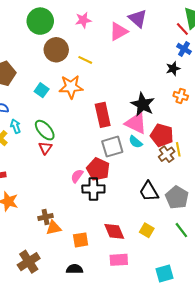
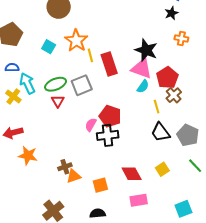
yellow line: (85, 60) -> (90, 55), moved, turned 56
orange star: (71, 87) -> (76, 41), turned -30
cyan arrow: (15, 126) -> (27, 83), size x1.5
green ellipse: (45, 130) -> (56, 84), turned -65
red pentagon: (162, 135) -> (167, 78), turned 30
cyan semicircle: (135, 142) -> (143, 87), turned -88
gray square: (112, 147) -> (82, 85), moved
yellow line: (178, 149) -> (157, 107), moved
yellow square: (147, 230) -> (162, 169), turned 32

